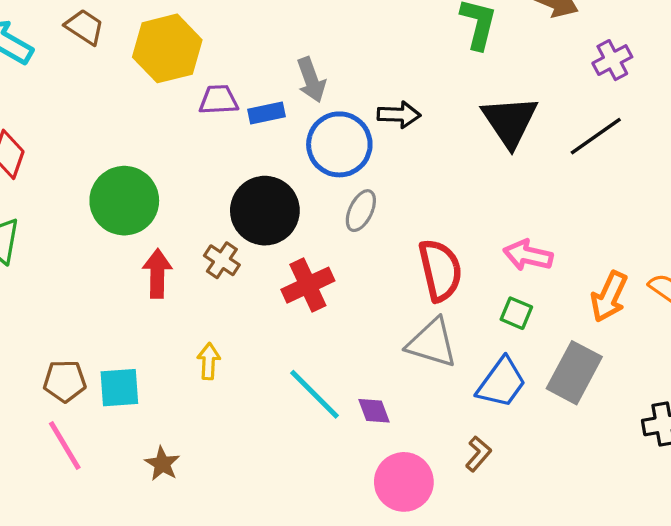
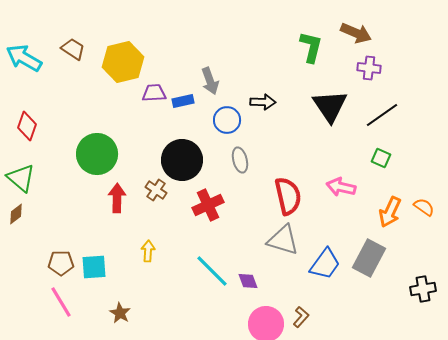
purple cross: (612, 60) -> (369, 68), moved, turned 35
blue circle: (339, 144) -> (227, 120), size x0.7
gray ellipse: (361, 211) -> (240, 160), turned -40
green square: (516, 313) -> (381, 158), moved
brown L-shape: (478, 454) -> (301, 317), moved

